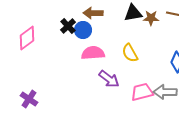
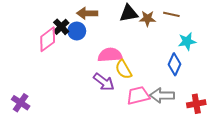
pink diamond: (27, 38) -> (48, 39), moved
pink semicircle: (93, 53) -> (110, 55), moved
yellow semicircle: (130, 53) -> (124, 69), moved

